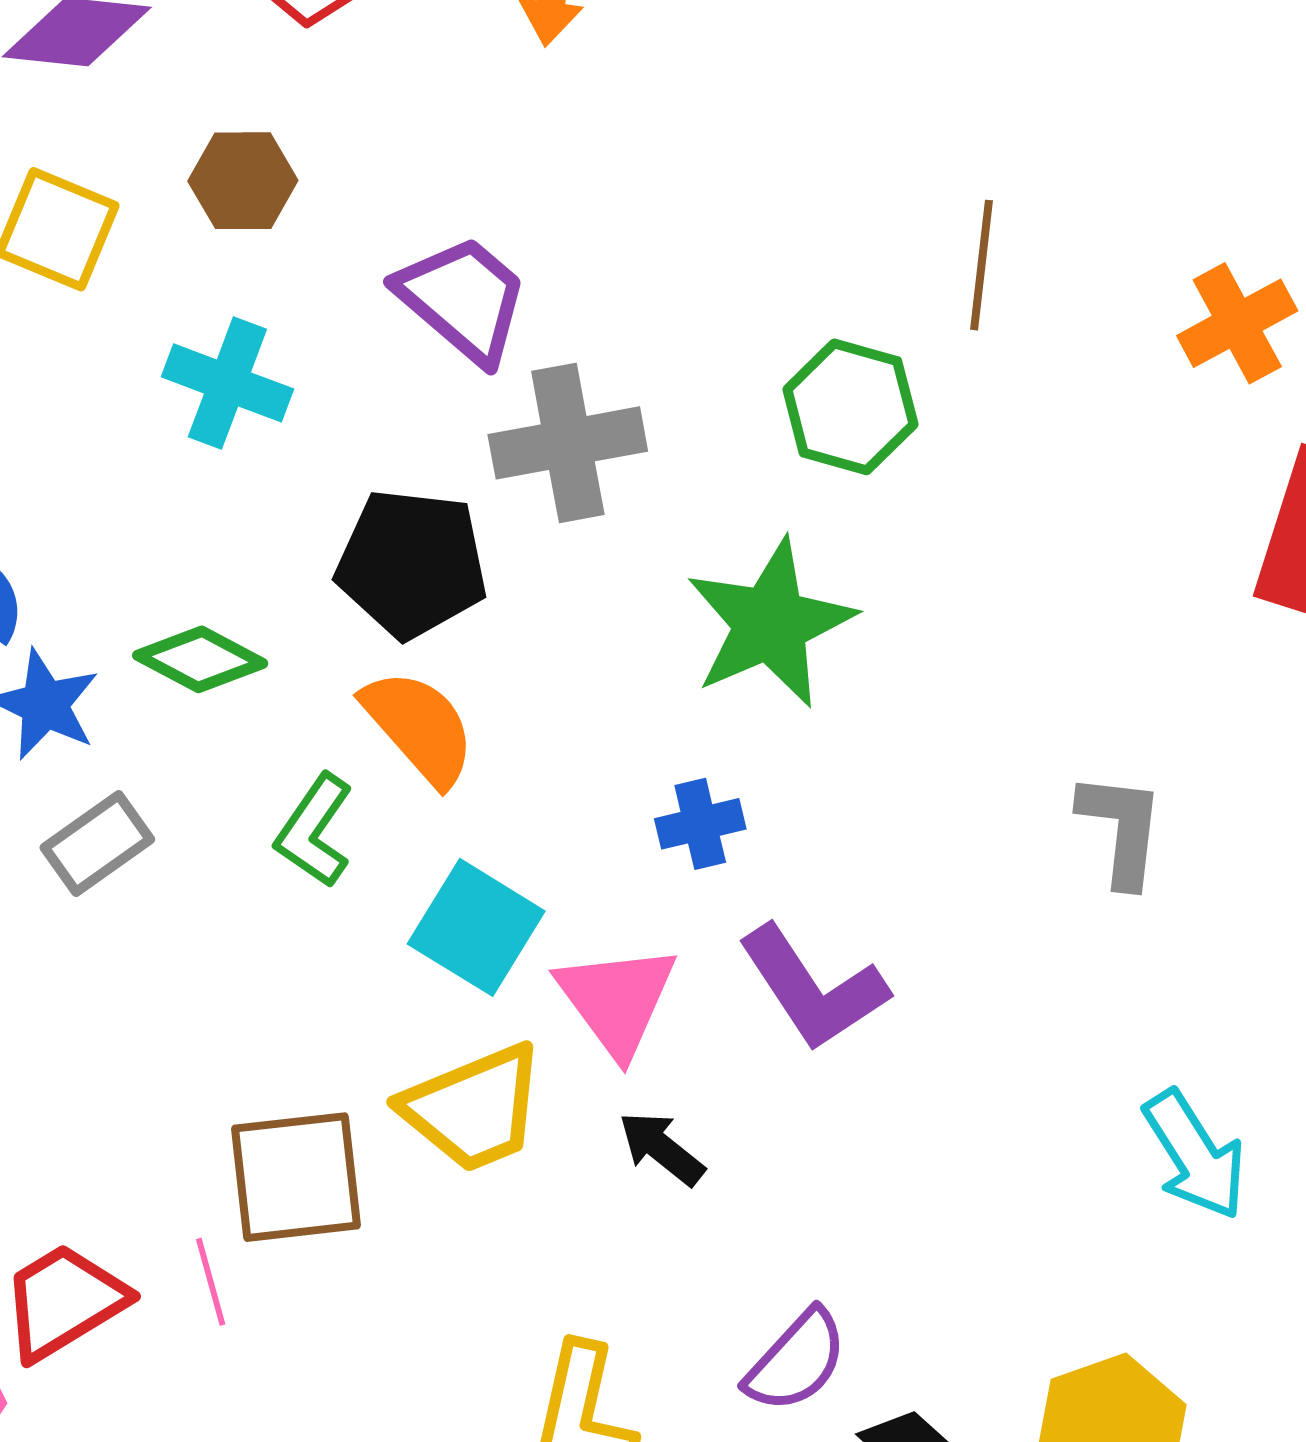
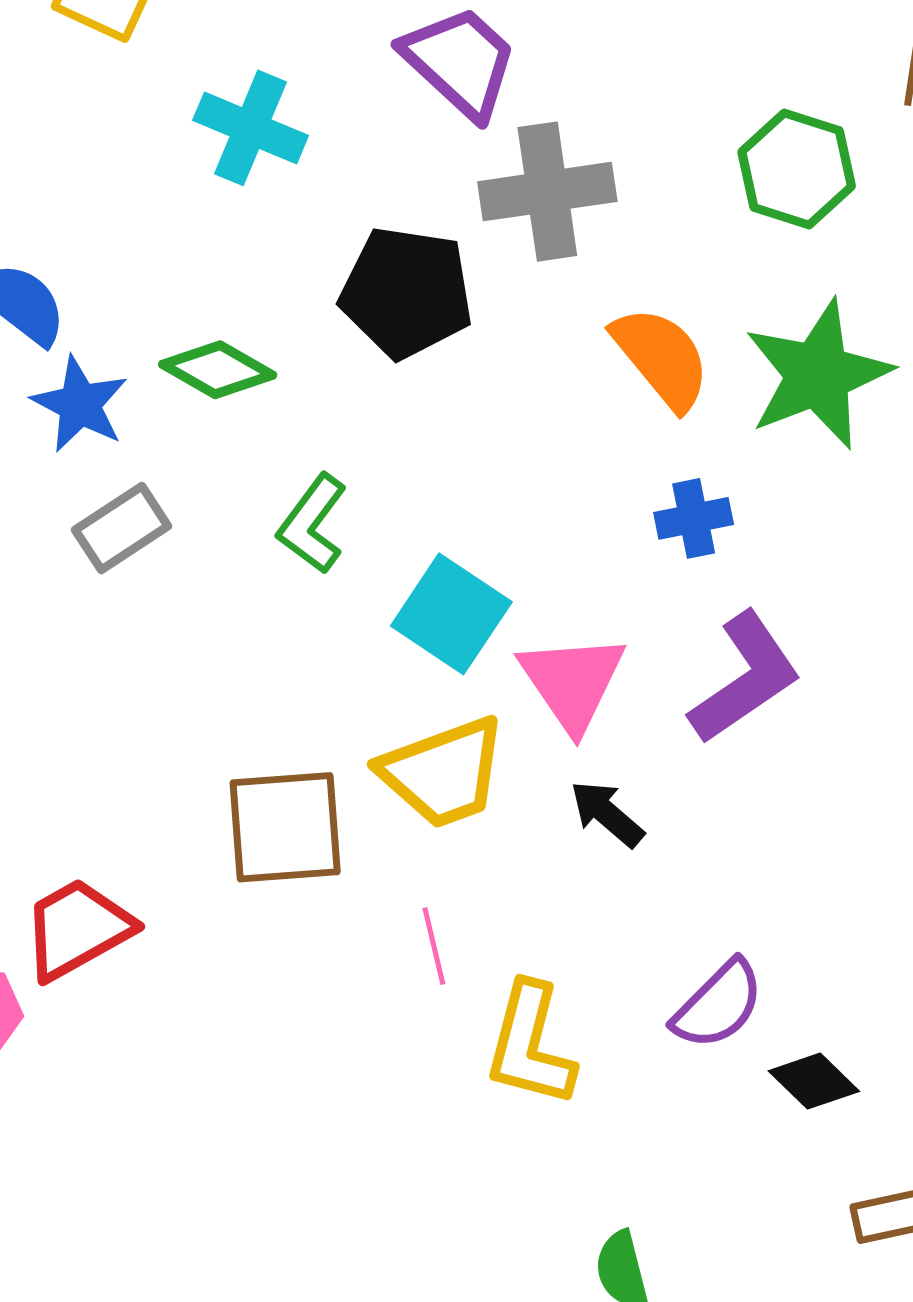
green star: (770, 623) -> (818, 375), moved
orange semicircle: (419, 727) -> (661, 358), moved
blue cross: (700, 824) -> (694, 518), moved
purple L-shape: (813, 988) -> (745, 678), turned -93
pink line: (211, 1282) -> (434, 946), moved

